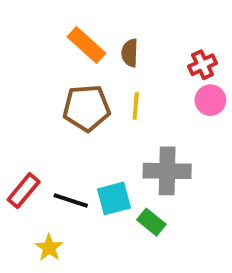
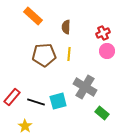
orange rectangle: (86, 45) -> (33, 16), moved
gray cross: (167, 171) -> (85, 87), turned 30
green rectangle: (151, 222) -> (102, 113), moved

